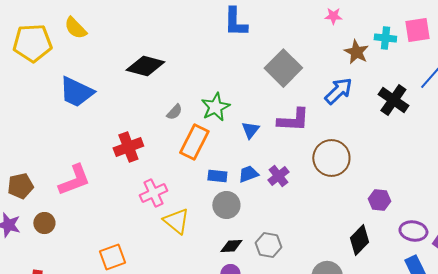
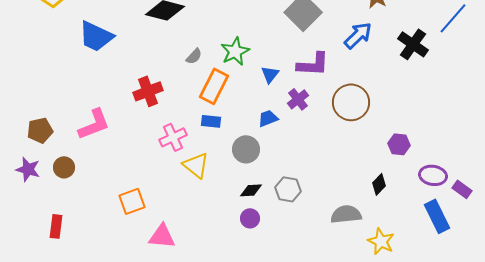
blue rectangle: (217, 176) -> (211, 121), moved
purple cross: (278, 176) -> (298, 99), moved
black diamond: (359, 240) -> (379, 184), size x0.7

